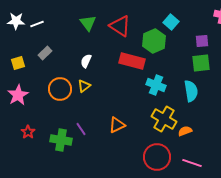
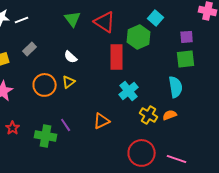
white semicircle: (86, 61) -> (71, 57), turned -72
red rectangle: (132, 61) -> (117, 57), turned 75
cyan cross: (156, 85) -> (129, 91), moved, turned 30
yellow cross: (164, 119) -> (149, 115), size x0.7
orange semicircle: (185, 131) -> (170, 115), moved

